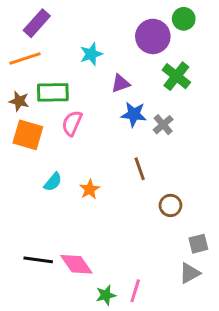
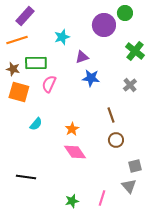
green cross: (176, 76) -> (135, 51), moved
gray cross: (163, 125) -> (130, 85), moved
brown line: (140, 169) -> (111, 115), moved
orange star: (90, 189) -> (72, 129), moved
pink diamond: (76, 264) -> (75, 152), moved
gray triangle: (190, 273) -> (129, 186), turned -42
pink line: (135, 291) -> (102, 198), moved

